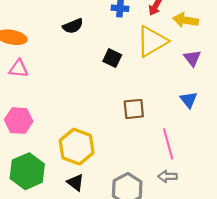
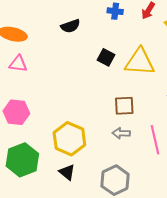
yellow triangle: (152, 41) -> (140, 62), moved, turned 32
gray arrow: (168, 176) -> (121, 133), moved

